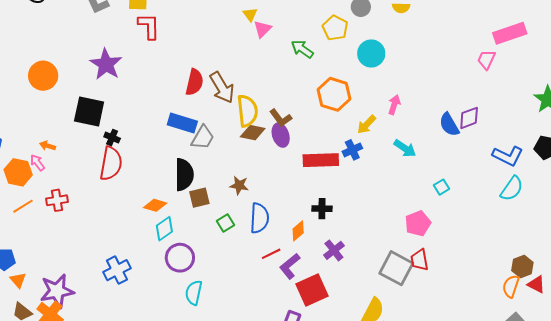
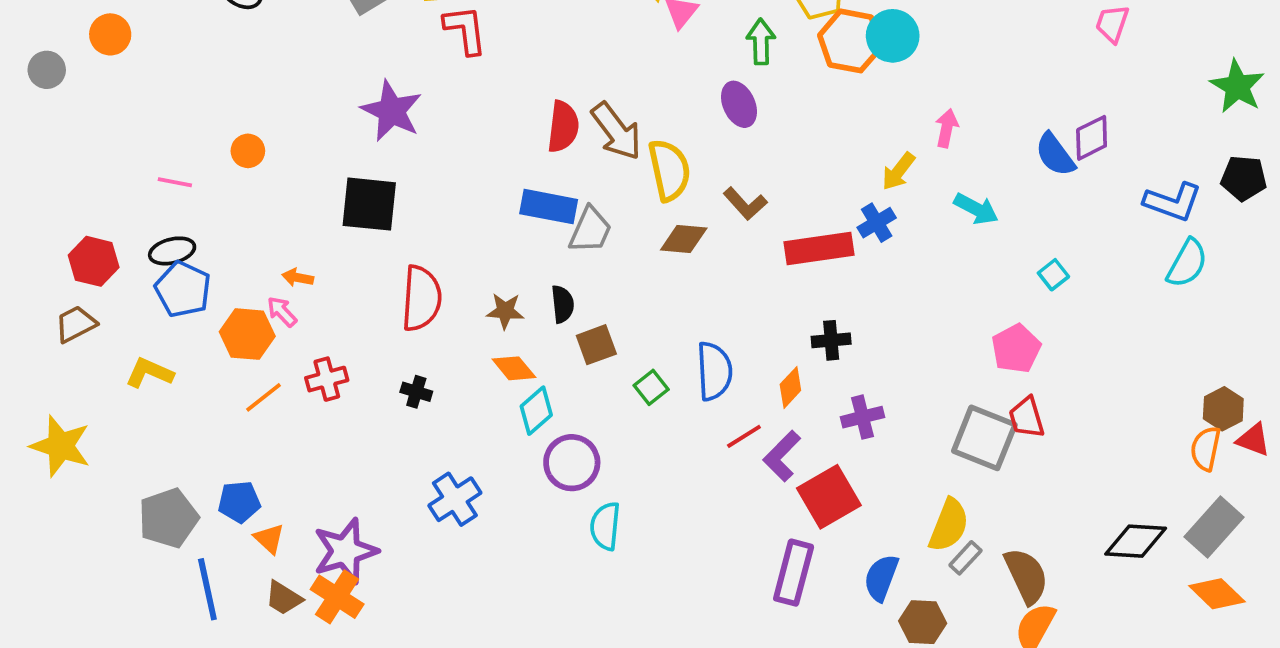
green arrow: (302, 49) -> (761, 42), turned 60
orange circle: (43, 76) -> (248, 151), moved, size x0.6
orange hexagon: (334, 94) -> (851, 41), moved
brown L-shape: (281, 118) -> (745, 204), moved
brown diamond: (253, 133) -> (684, 239), moved
purple ellipse: (281, 135) -> (739, 104), moved
black cross: (112, 138) -> (416, 392), moved
black semicircle: (184, 175) -> (563, 304), size x0.6
brown star: (239, 185) -> (505, 311), moved
orange diamond: (155, 205) -> (514, 368), turned 40
purple cross: (334, 250) -> (862, 417), turned 30

